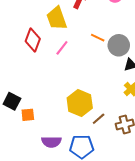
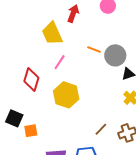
red diamond: (33, 40) -> (31, 80), moved
yellow hexagon: (80, 103) -> (66, 95), moved

